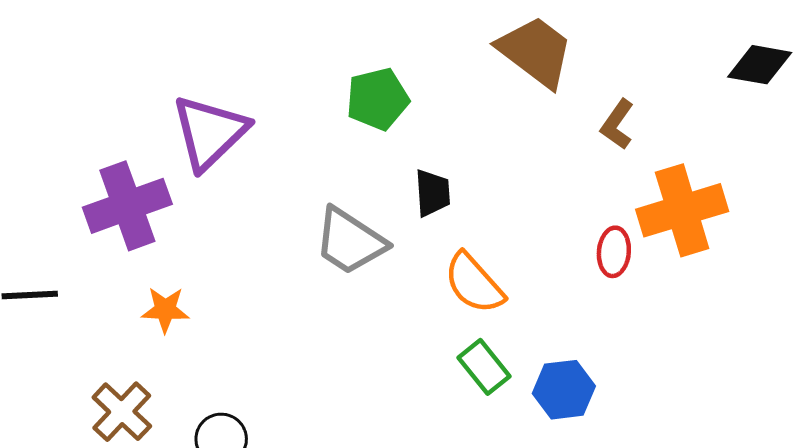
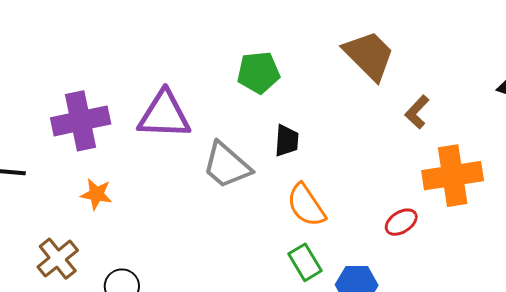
purple triangle: (210, 132) -> (164, 115), moved, turned 38
red ellipse: (614, 252) -> (401, 222), moved, turned 44

